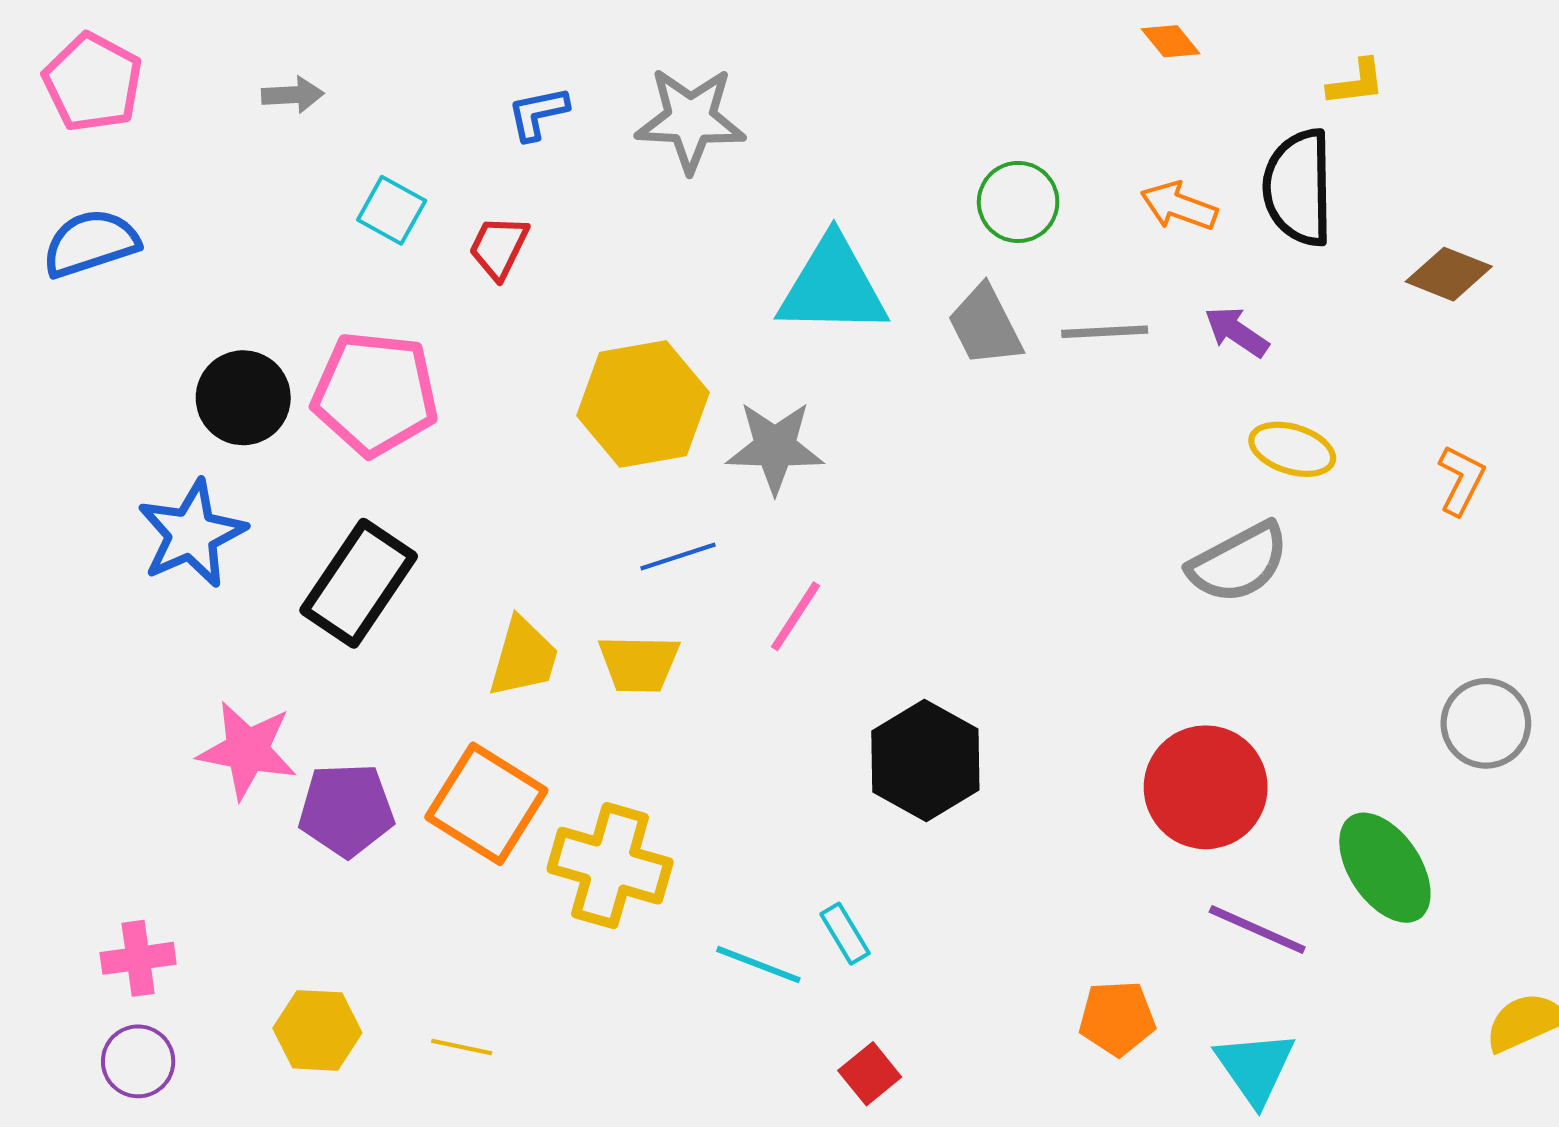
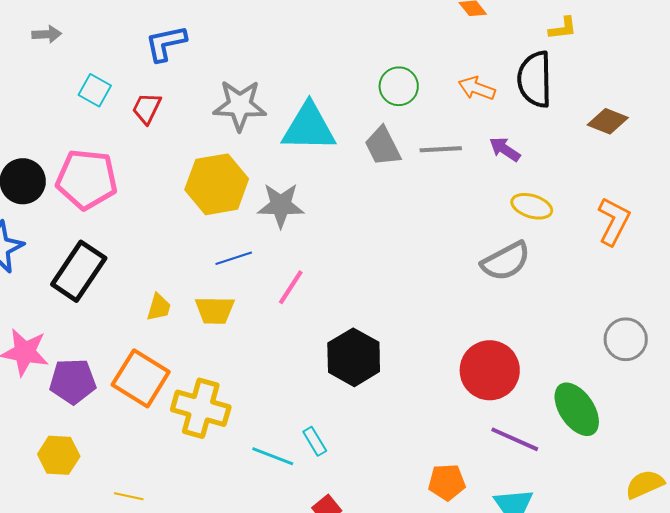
blue L-shape: (538, 113) -> (166, 43), size x1.4
gray star: (690, 120) -> (240, 105), moved
orange L-shape: (1461, 480) -> (614, 221), size x1.4
yellow trapezoid: (523, 657) -> (159, 307), size x0.7
yellow hexagon: (317, 1030) -> (59, 455), moved

